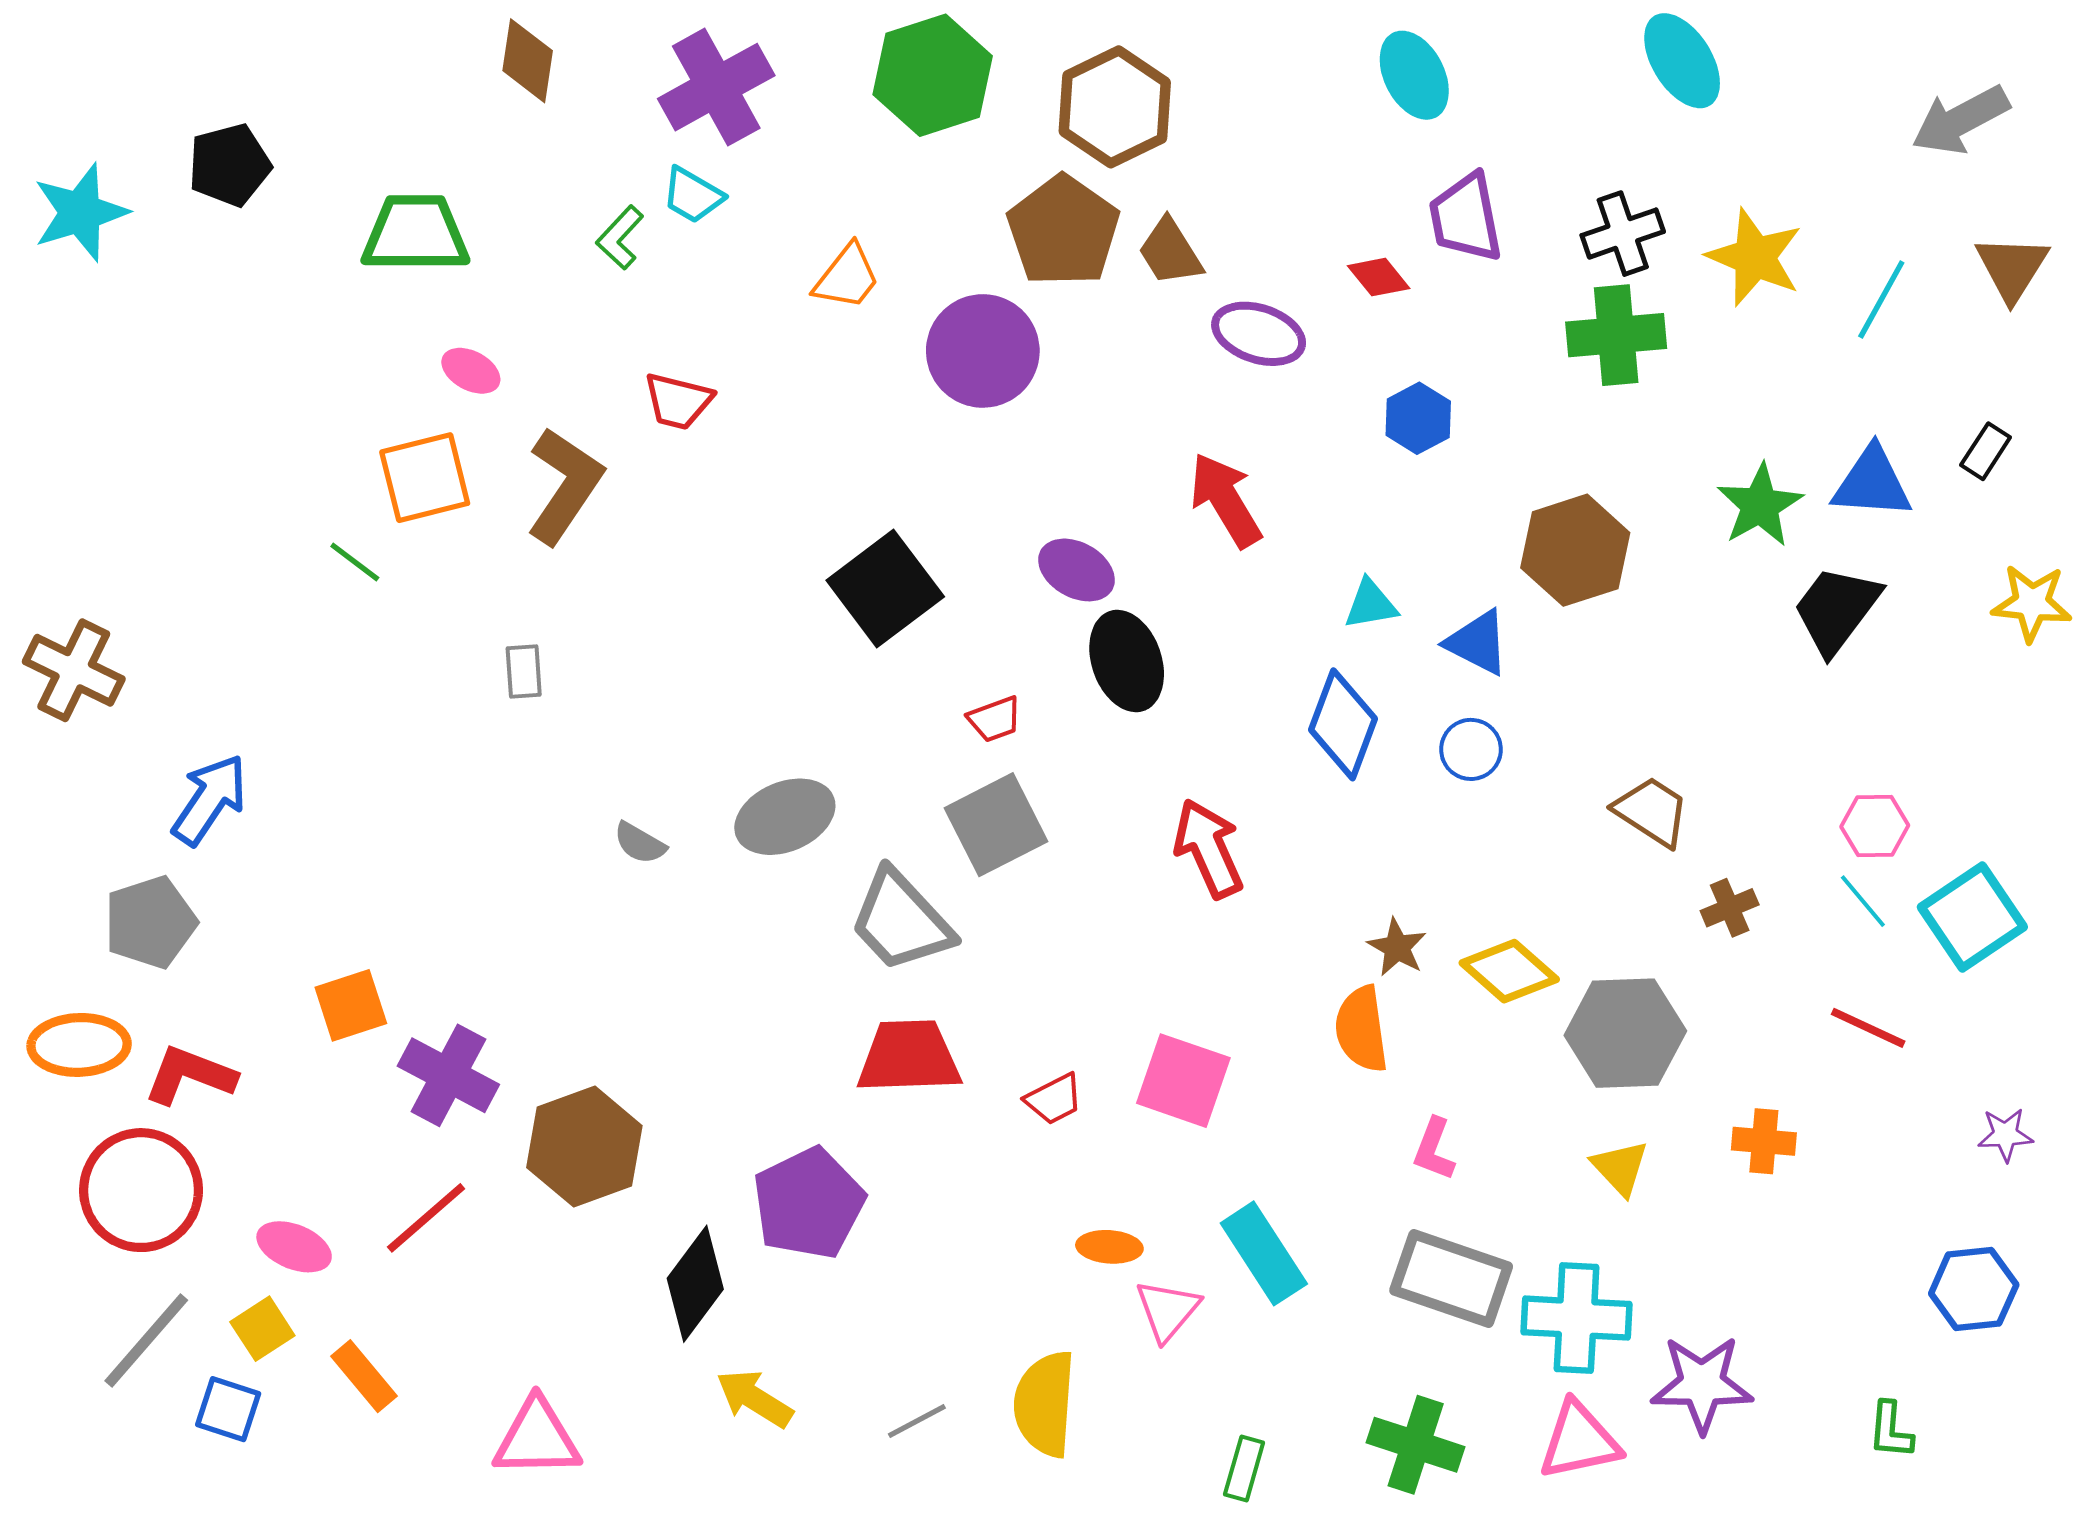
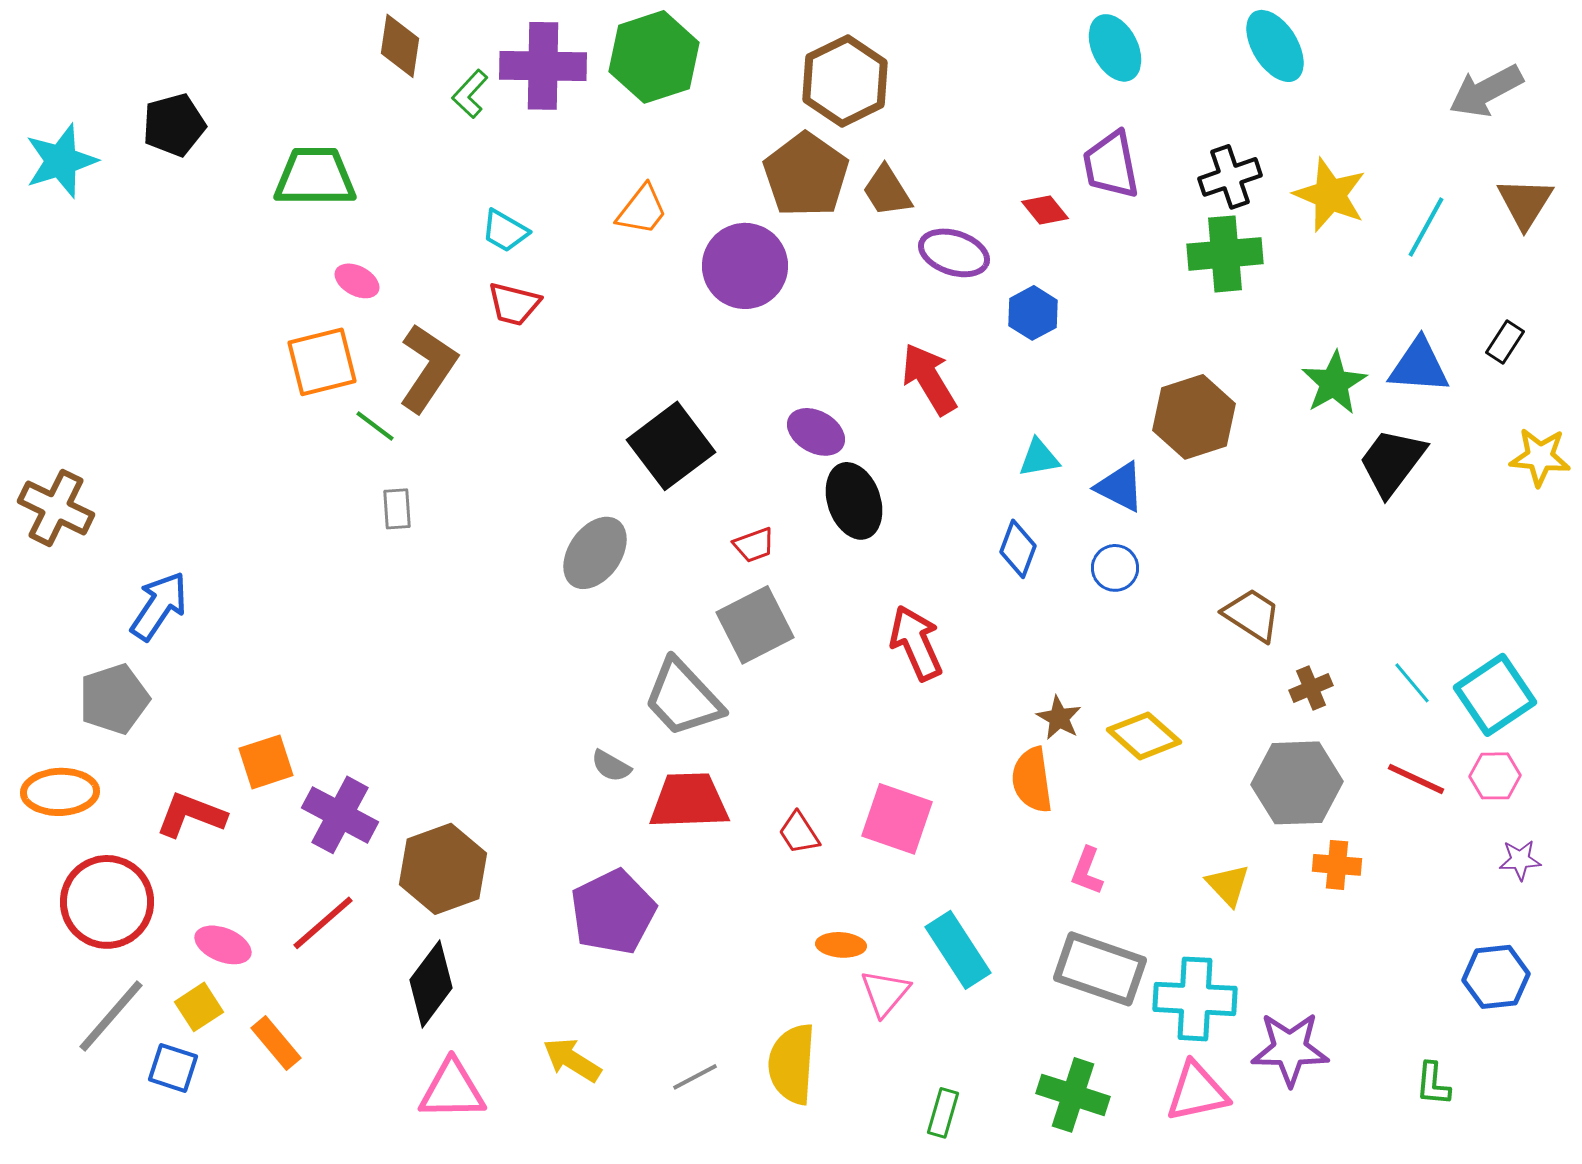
green hexagon: (933, 75) -> (654, 57), moved
cyan ellipse: (1414, 75) -> (1115, 48), moved
purple cross: (716, 87) -> (543, 66), turned 30
cyan trapezoid: (693, 195) -> (505, 231), moved
green L-shape: (620, 237) -> (470, 94), moved
blue hexagon: (1418, 418) -> (1033, 313), moved
green line: (355, 562) -> (375, 426), moved
blue diamond: (1343, 724) -> (1018, 549), size x0.7
gray ellipse: (785, 817) -> (595, 553), moved, turned -32
pink hexagon: (1875, 826) -> (1495, 776), moved
gray semicircle: (640, 843) -> (611, 766), moved
gray hexagon: (1625, 1033) -> (1297, 783), moved
red L-shape: (190, 1075) -> (191, 815), moved
red trapezoid: (1054, 1099) -> (799, 833), turned 84
black diamond: (695, 1284) -> (431, 984), moved
pink triangle: (537, 1438) -> (452, 1090), moved

